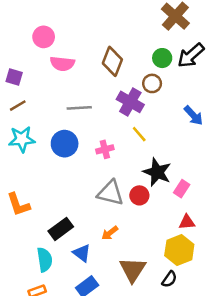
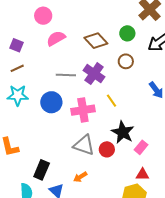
green circle: (162, 58) -> (127, 33), moved
brown diamond: (112, 61) -> (96, 41), turned -70
pink semicircle: (62, 64) -> (56, 38), turned 138
purple cross: (130, 102) -> (94, 74), moved
pink cross: (105, 149) -> (83, 110), size x1.6
black rectangle: (61, 229) -> (42, 170), turned -36

